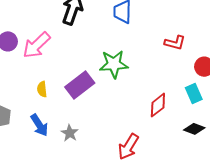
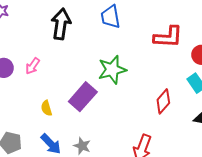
red L-shape: (175, 43) -> (168, 37), size x1.4
pink arrow: (37, 45) -> (33, 66), size x0.6

